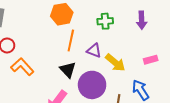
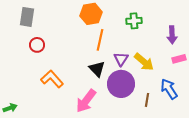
purple arrow: (142, 20) -> (172, 35), moved
purple triangle: (94, 51) -> (121, 59), moved, turned 42
orange L-shape: (22, 67) -> (52, 79), moved

